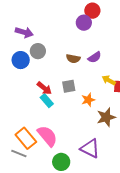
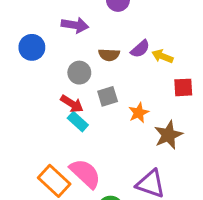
purple arrow: (24, 32) -> (75, 25), moved
gray circle: (38, 51) -> (79, 73), moved
blue circle: (21, 60) -> (32, 47), moved
yellow arrow: (109, 80) -> (162, 56), moved

